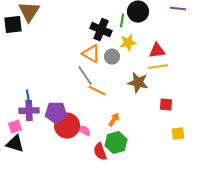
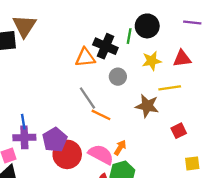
yellow star: (128, 43) -> (152, 61), moved
red triangle: (157, 51) -> (182, 59), moved
orange triangle: (91, 54) -> (85, 57), moved, turned -36
red square: (166, 105) -> (179, 131), turned -32
purple pentagon: (56, 113) -> (55, 140), turned -30
pink semicircle: (84, 131) -> (101, 154), moved, size x1.6

